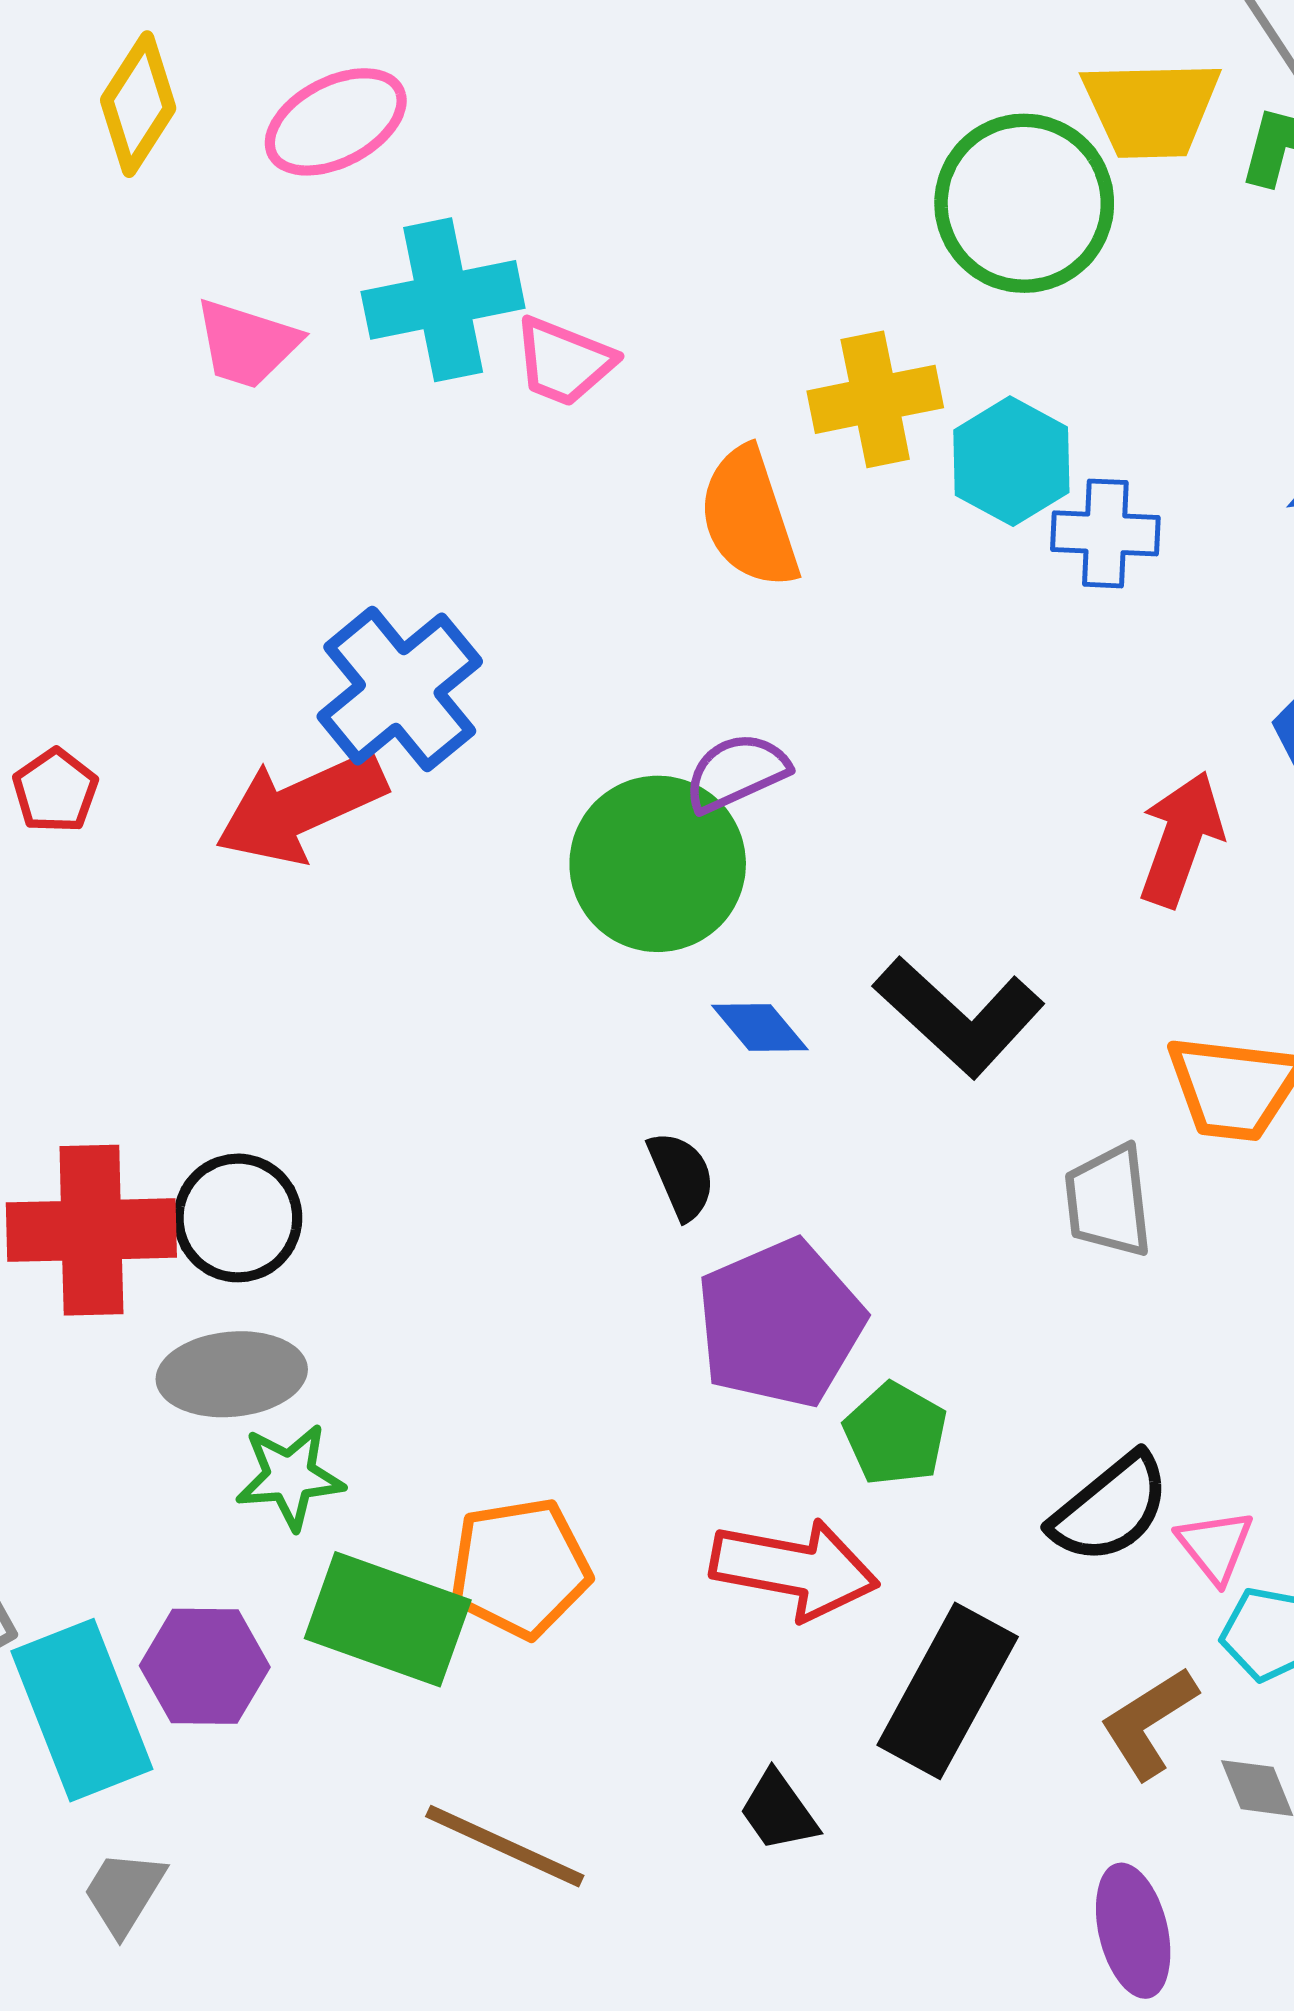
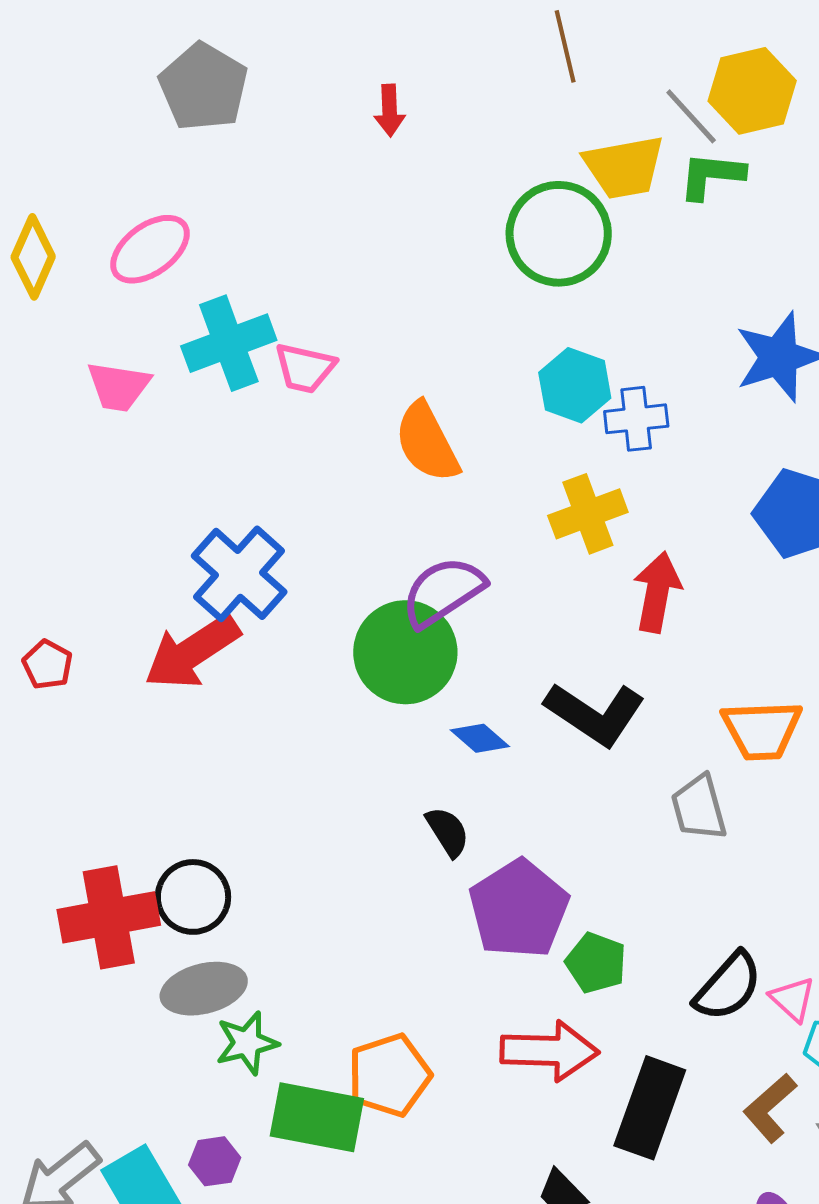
yellow cross: (875, 399) -> (588, 514), moved
purple semicircle: (736, 772) -> (443, 592), size x1.4
red arrow: (1181, 839) -> (657, 592), moved
purple hexagon: (205, 1666) -> (215, 1161), size x0.7

